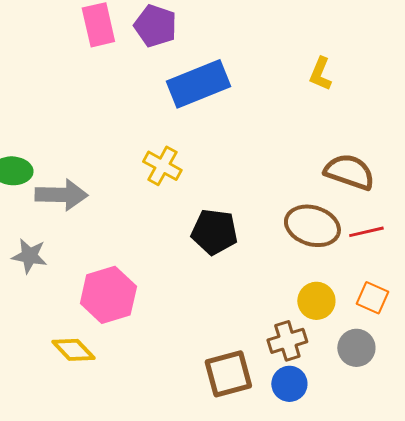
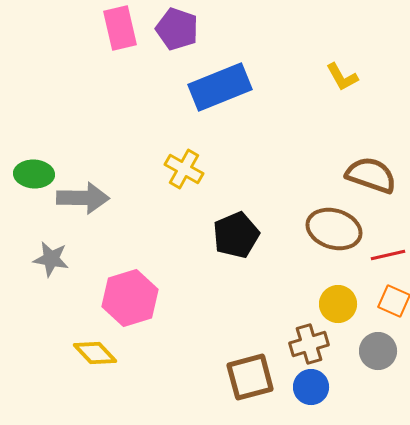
yellow L-shape: (320, 74) -> (342, 77), turned -52
black pentagon: (214, 232) -> (236, 235), turned -30
red line: (366, 232) -> (388, 255), moved

